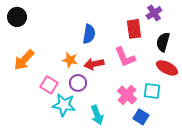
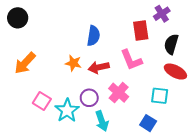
purple circle: (78, 83) -> (89, 98), moved
pink square: (49, 85) -> (42, 101), moved
pink cross: (127, 95) -> (119, 93), moved
cyan star: (64, 105) -> (67, 110), turned 30

